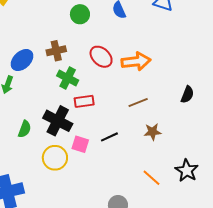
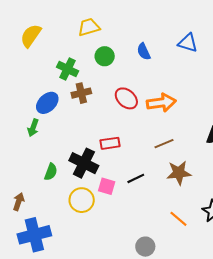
green cross: (68, 78) -> (68, 69), moved
brown star: (153, 132) -> (179, 173), size x1.4

